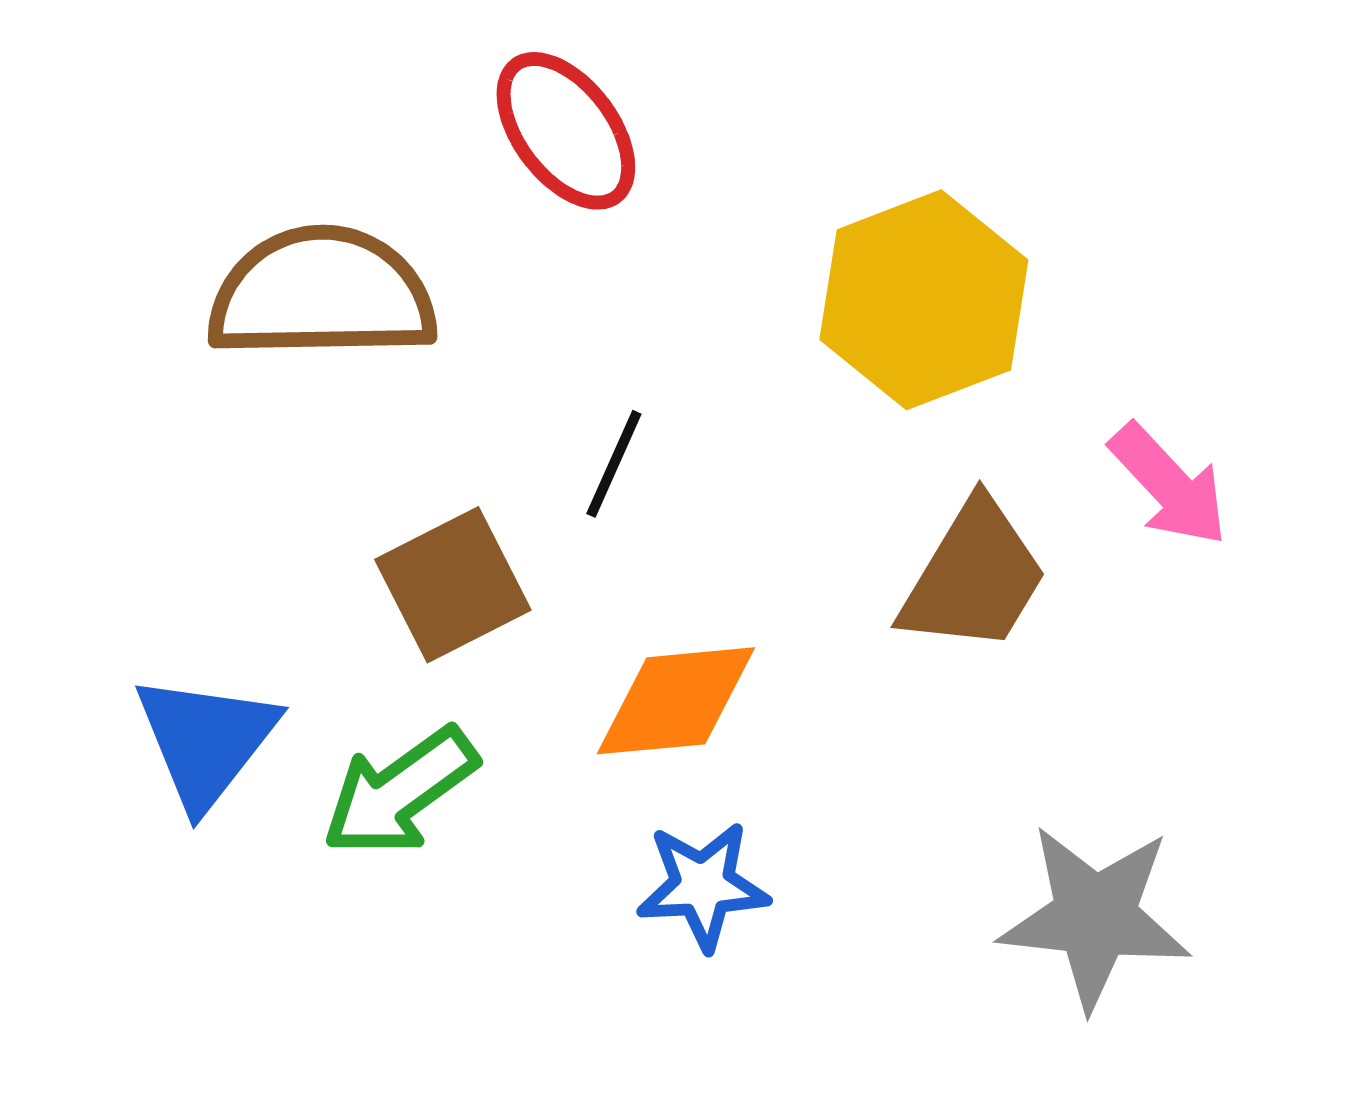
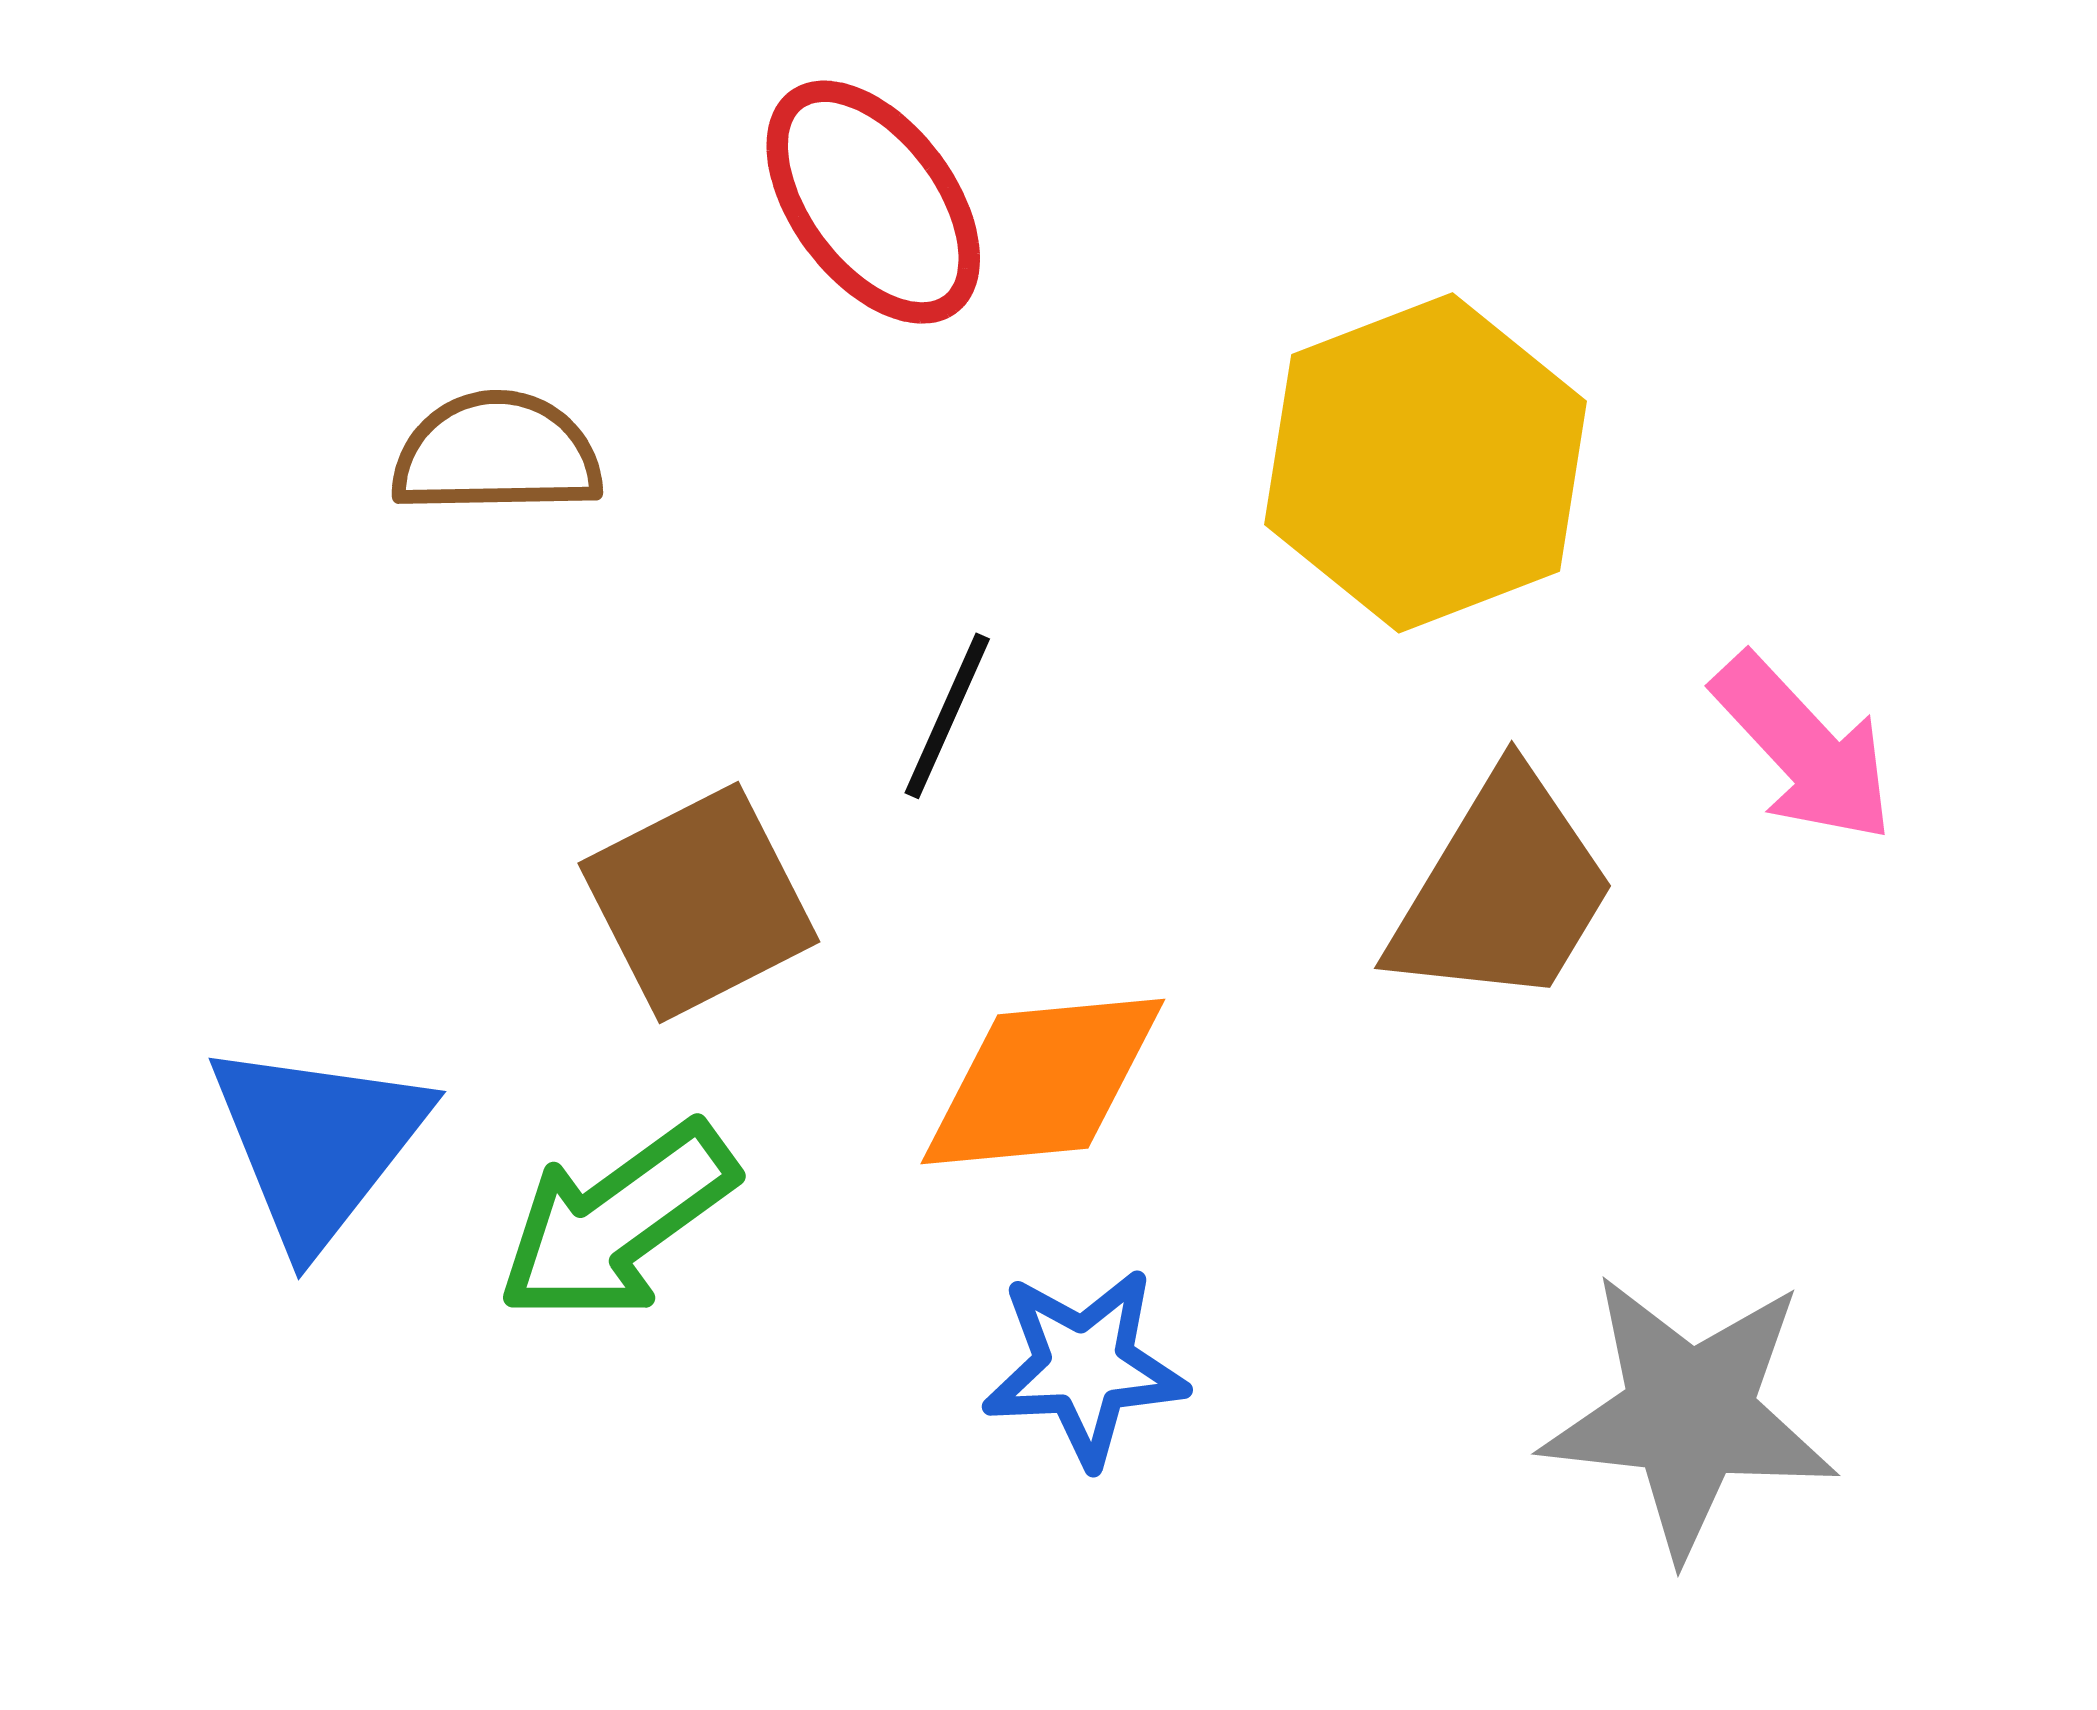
brown semicircle: (322, 294) -> (497, 454), size x0.6

